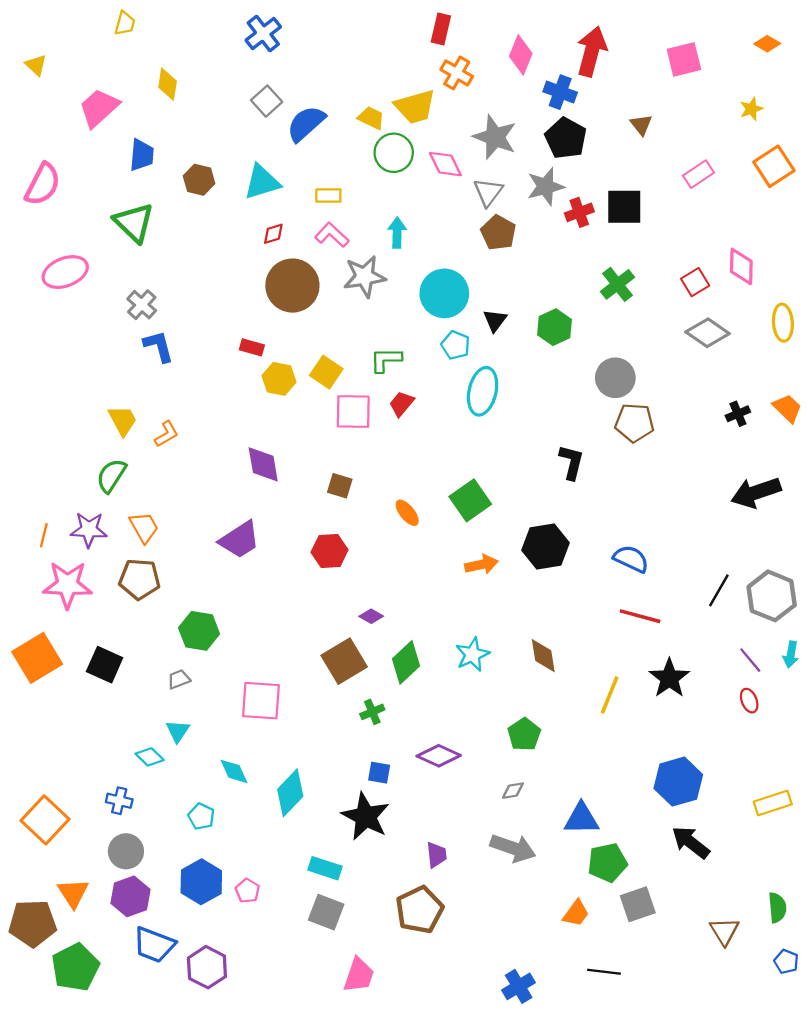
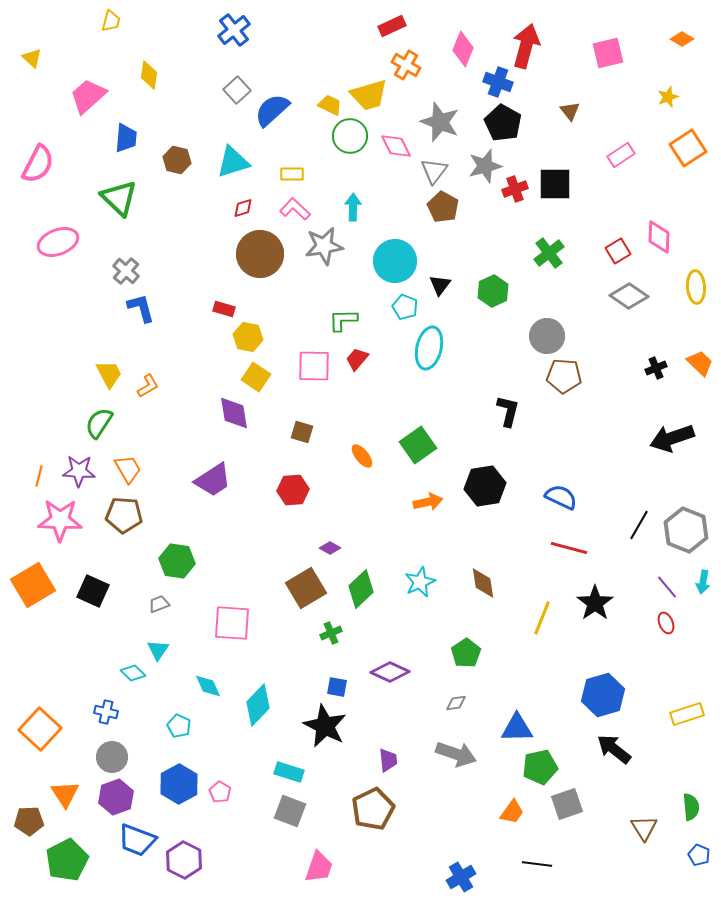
red rectangle: (441, 29) -> (392, 26), turned 52
yellow square: (326, 372) -> (256, 377), moved
brown pentagon: (33, 923) -> (29, 821), size x0.7

